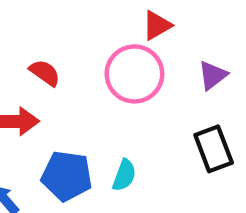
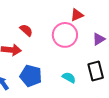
cyan semicircle: (124, 175) -> (69, 78), moved, turned -88

